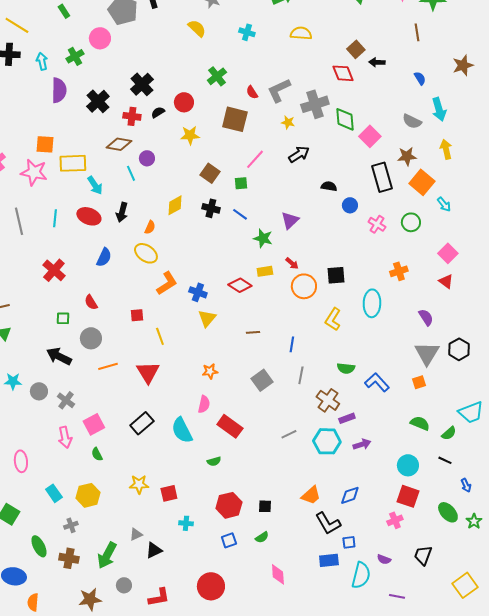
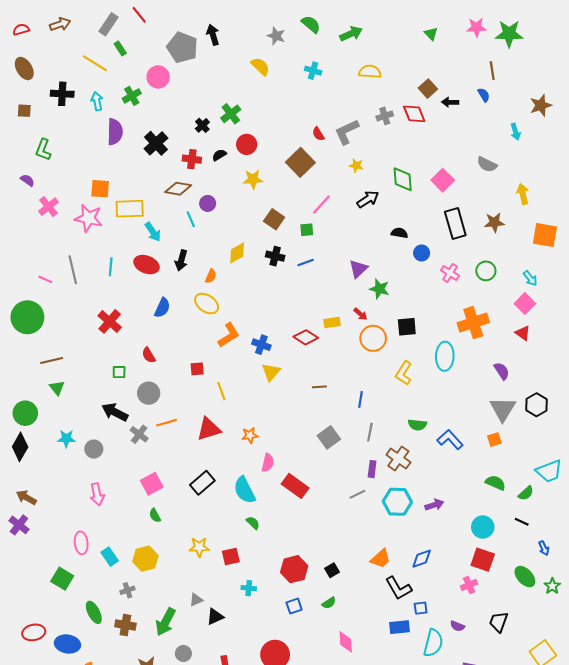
yellow line: (17, 25) -> (95, 63), moved
green cross: (217, 76) -> (231, 114), moved
blue semicircle: (420, 78) -> (484, 95), moved
black cross: (142, 84) -> (202, 125), size x0.6
gray cross: (315, 104) -> (385, 116), moved, size x0.6
cyan arrow: (439, 109) -> (515, 132), moved, size x0.7
brown square: (235, 119) -> (300, 162), turned 32
green diamond: (345, 119) -> (403, 179), moved
brown star: (407, 156) -> (494, 222), moved
orange square: (422, 182) -> (545, 235), moved, turned -30
cyan arrow: (444, 204) -> (530, 278), moved
blue line: (240, 214) -> (306, 262), turned -56
green star: (263, 238) -> (379, 289), moved
orange cross: (399, 271) -> (473, 323), size x1.6
orange star: (210, 371) -> (250, 435), moved
red triangle: (148, 372) -> (209, 429), turned 45
gray cross: (66, 400) -> (139, 434), moved
purple rectangle: (347, 418) -> (372, 469), moved, turned -63
pink arrow: (65, 437) -> (97, 494), moved
pink ellipse: (21, 461) -> (81, 543), moved
green semicircle: (214, 461) -> (253, 523), moved, turned -120
black square: (265, 506) -> (332, 570), turned -32

